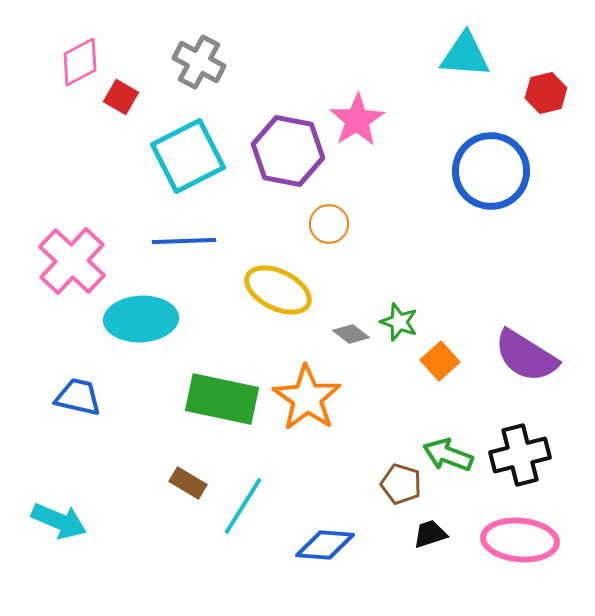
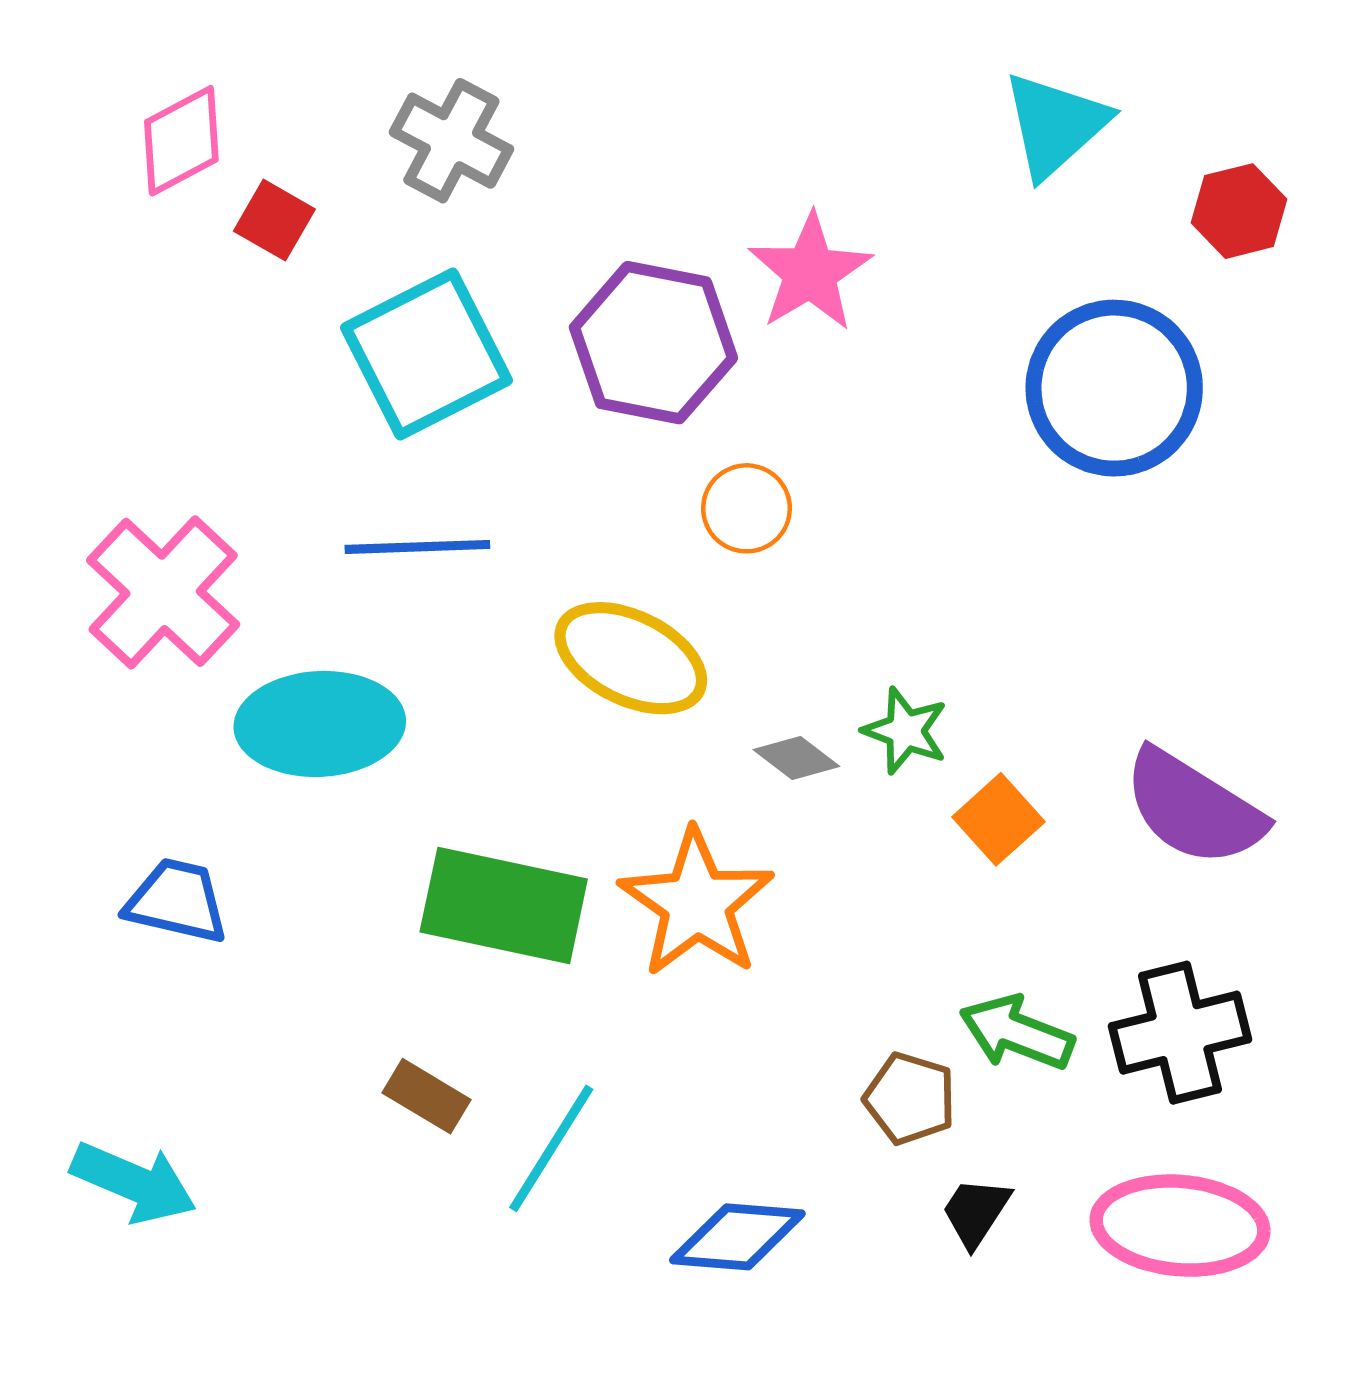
cyan triangle: (465, 55) -> (1055, 125), turned -46
black trapezoid: (430, 534) -> (976, 1212), turned -39

